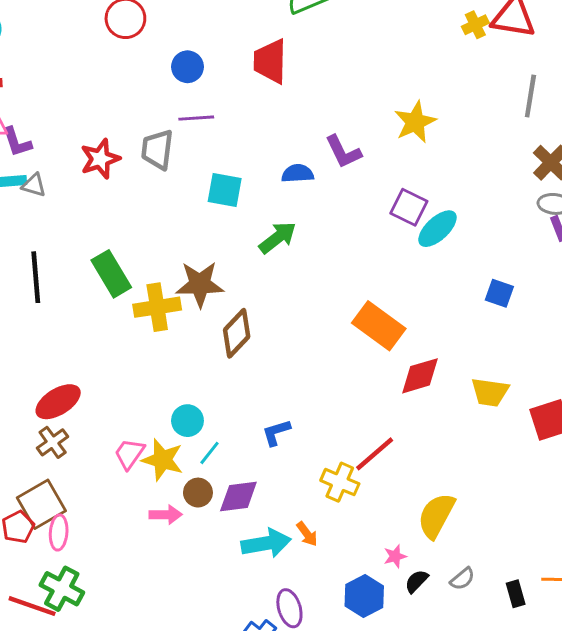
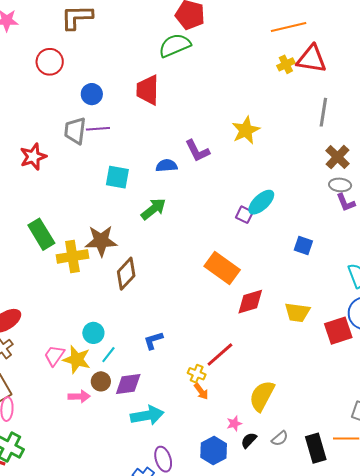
gray trapezoid: (157, 150) -> (75, 131), moved
purple square: (409, 207) -> (244, 215), moved, size x0.7
yellow cross: (340, 482) -> (197, 374), size x0.7
orange arrow: (307, 534) -> (201, 391), moved
black rectangle: (516, 594) -> (316, 448), size x1.6

